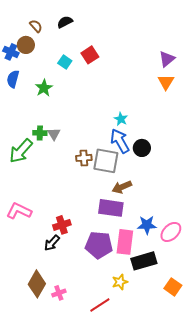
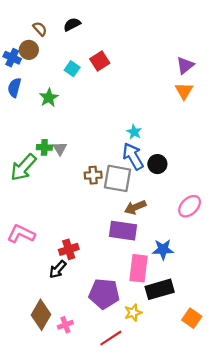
pink ellipse: (171, 232) -> (190, 206), moved
purple pentagon: (99, 245) -> (104, 294), moved

